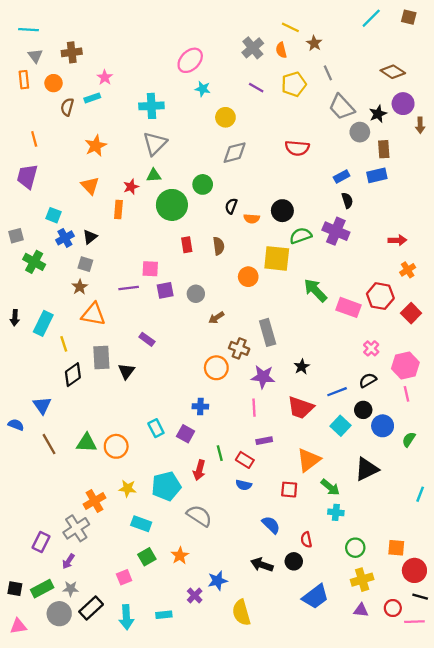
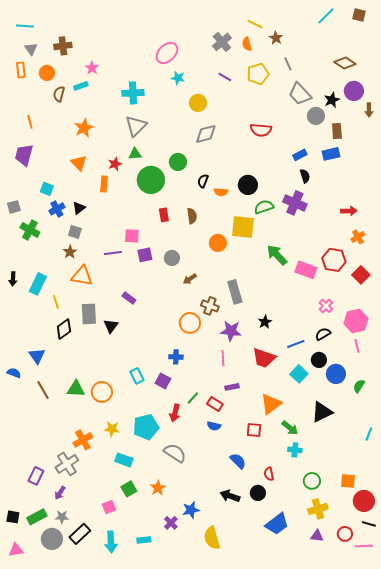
green line: (220, 453) -> (193, 398), turned 56

